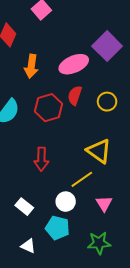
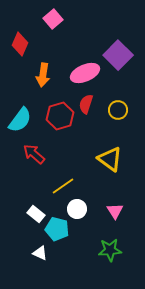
red arrow: (41, 159) -> (34, 154), moved, turned 130
yellow line: (82, 179) -> (63, 186), moved
cyan pentagon: (58, 228) -> (57, 229), moved

